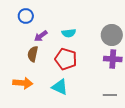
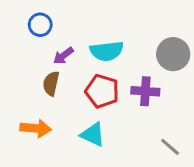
cyan semicircle: (69, 33) -> (107, 51), size x1.5
purple cross: (113, 59) -> (145, 91), moved
gray line: (110, 95) -> (170, 147), turned 40

